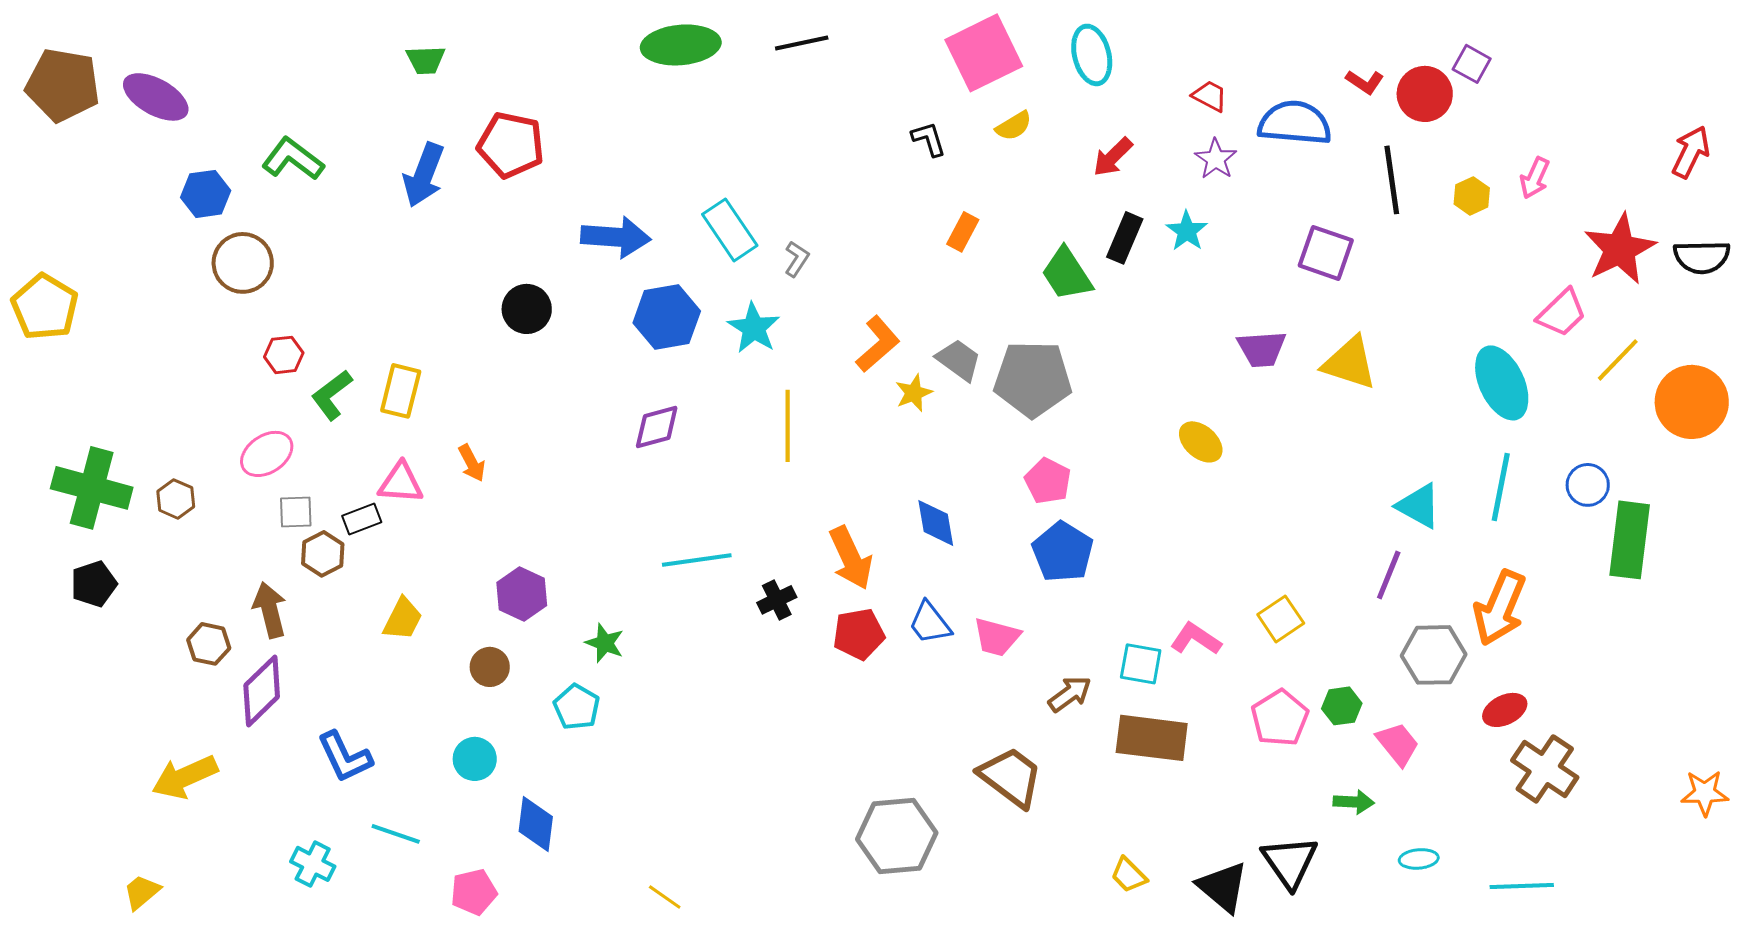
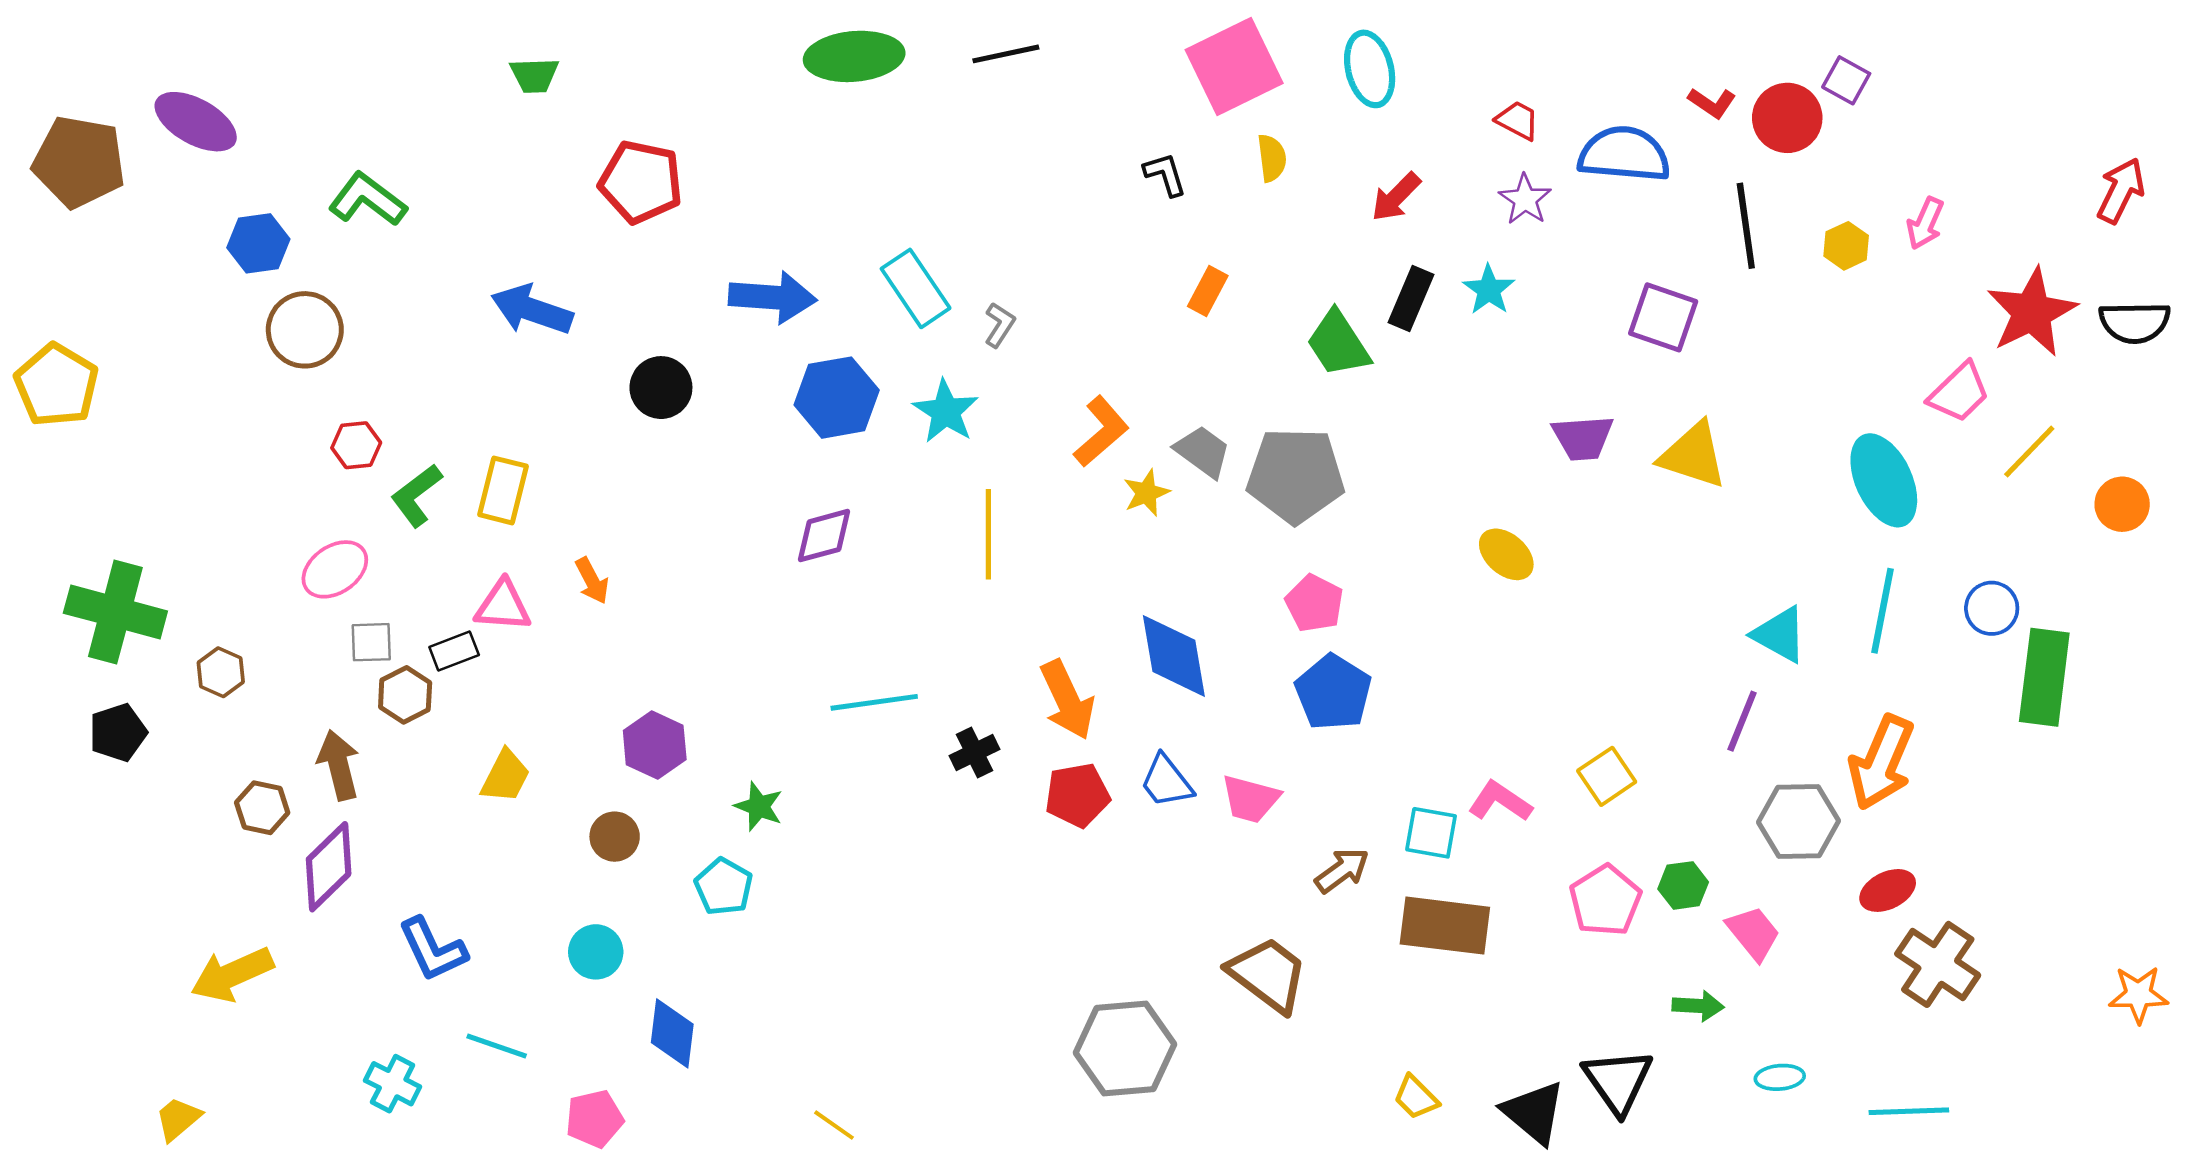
brown pentagon: (63, 85) -> (79, 162), moved
yellow semicircle: (1014, 126) -> (1272, 158), turned -66
blue arrow: (424, 175) -> (532, 310), moved, turned 88
orange circle: (1692, 402) -> (2122, 504), size x0.6
brown hexagon: (176, 499) -> (221, 672), moved
blue diamond: (936, 523) -> (1174, 656), size x1.4

